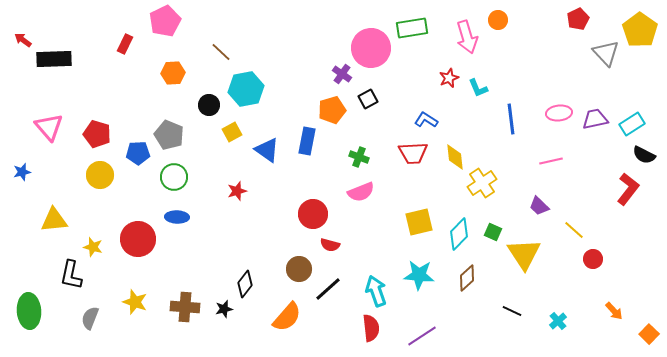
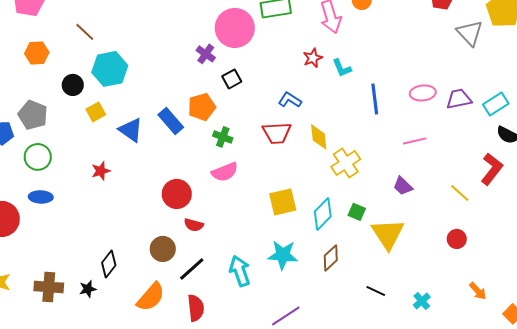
orange pentagon: (332, 110) -> (202, 107), moved
blue rectangle: (307, 141) -> (171, 121), turned -52
yellow line: (574, 230) -> (460, 193), moved
red semicircle: (371, 328) -> (196, 308), moved

